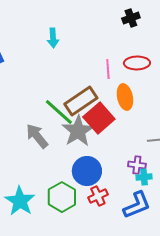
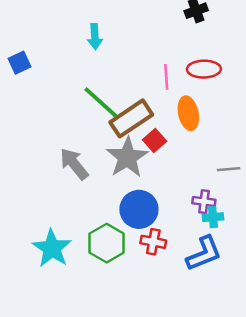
green line: (59, 112) -> (101, 103), moved
red square: (99, 118) -> (155, 141), size x0.6
red cross: (98, 196) -> (153, 242), turned 36

